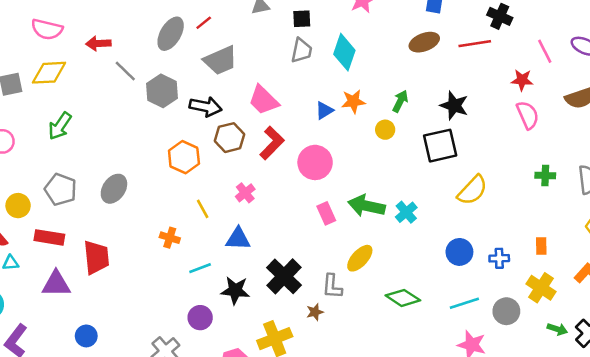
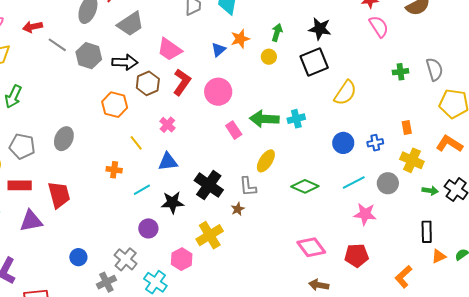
cyan cross: (406, 212) -> (296, 119), turned 36
blue circle: (86, 336) -> (78, 257), moved

